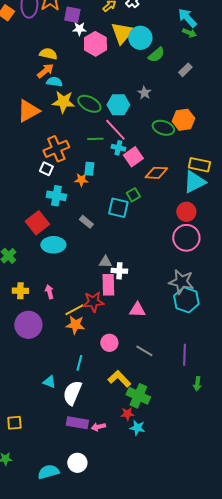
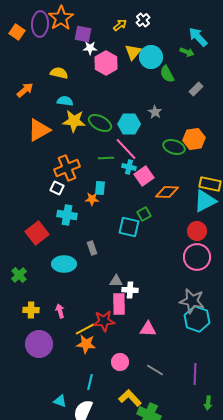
yellow triangle: (122, 33) -> (133, 52), size x0.7
green arrow: (189, 33) -> (187, 52), moved
green semicircle: (156, 55) -> (167, 74), turned 102
orange arrow: (45, 71) -> (25, 90), moved
gray rectangle: (86, 222) -> (92, 248), moved, turned 32
red square: (37, 223) -> (37, 233), moved

